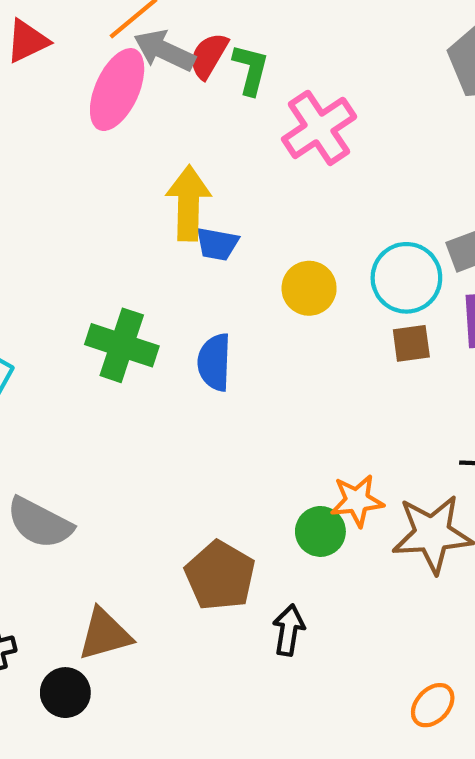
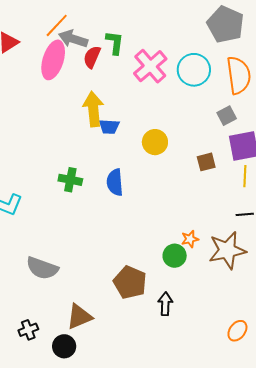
red semicircle: (209, 56) -> (92, 57), moved
cyan circle: (406, 278) -> (194, 70), moved
green cross: (122, 345) -> (70, 180), size x0.7
orange star: (357, 501) -> (190, 239), size x0.7

